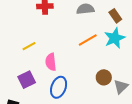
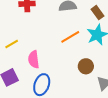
brown circle: (104, 77) -> (86, 66), moved

